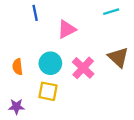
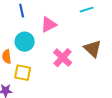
cyan circle: (50, 63) -> (25, 42), moved
yellow square: (48, 91) -> (23, 73), moved

